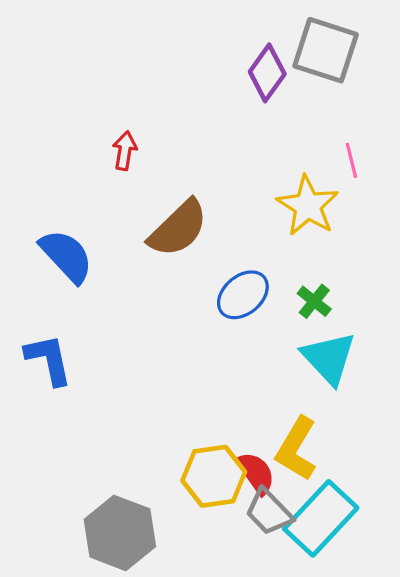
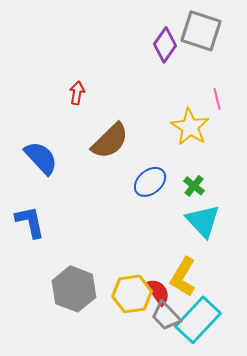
gray hexagon: (120, 533) -> (74, 289), moved

